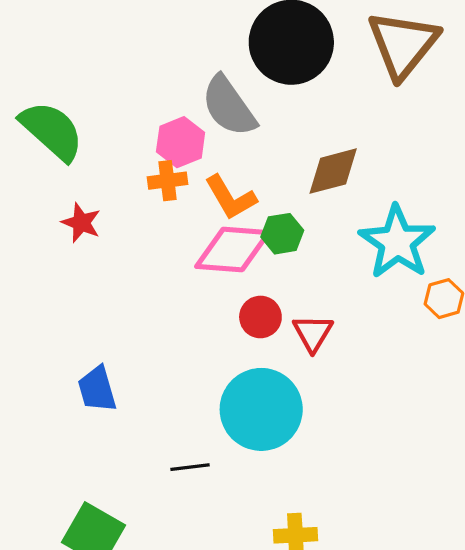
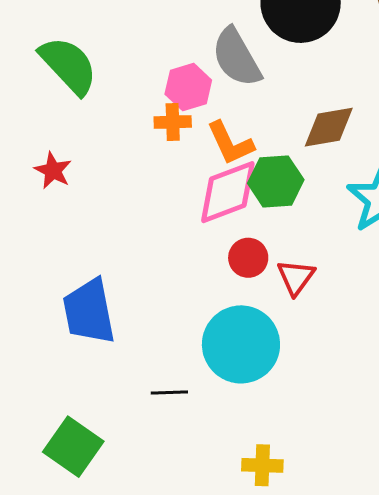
red star: (81, 223) -> (53, 171), moved
green hexagon: (282, 234) -> (276, 182), size x1.4
pink diamond: (233, 250) -> (228, 192), turned -30
blue trapezoid: (97, 389) -> (89, 311), size x1.5

